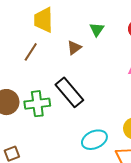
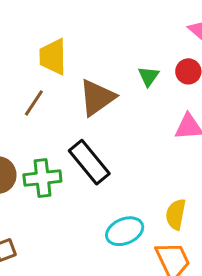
green triangle: (97, 29) -> (149, 76), moved
brown triangle: (74, 48) -> (97, 97), size x1.8

